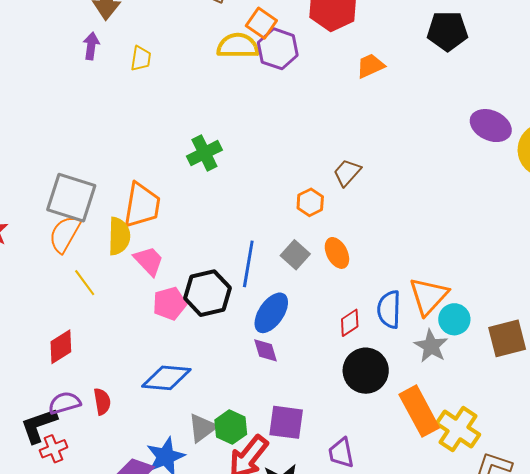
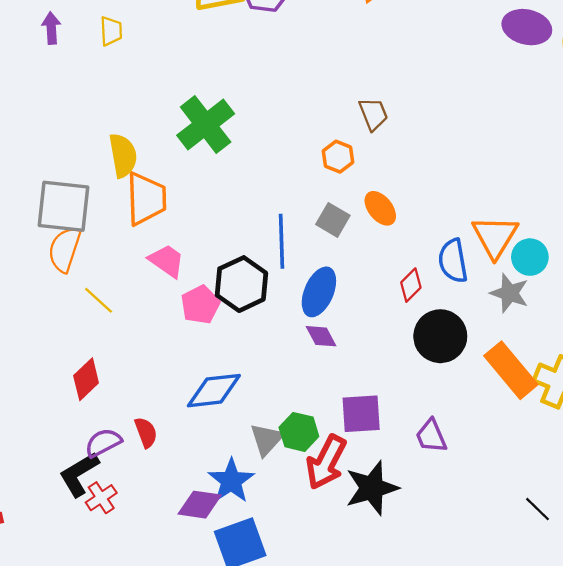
green cross: (204, 153) -> (206, 125), size x1.4
brown trapezoid: (347, 173) -> (373, 114), turned 128
yellow semicircle: (119, 236) -> (123, 155), moved

